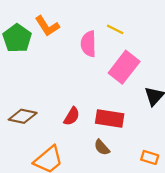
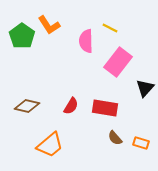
brown semicircle: (102, 147) -> (115, 138), moved

